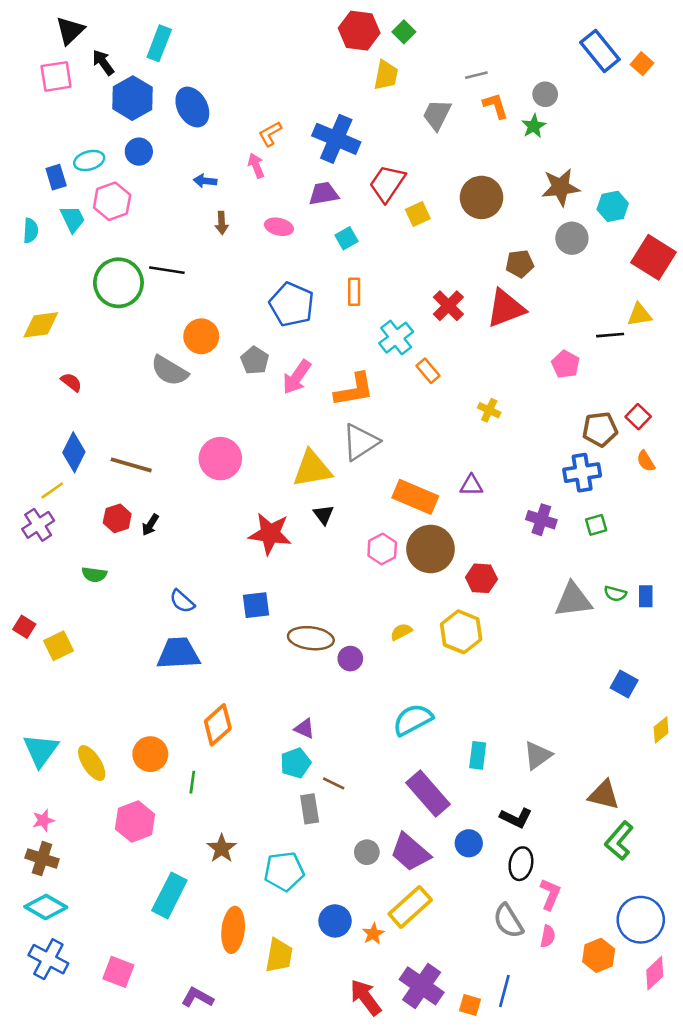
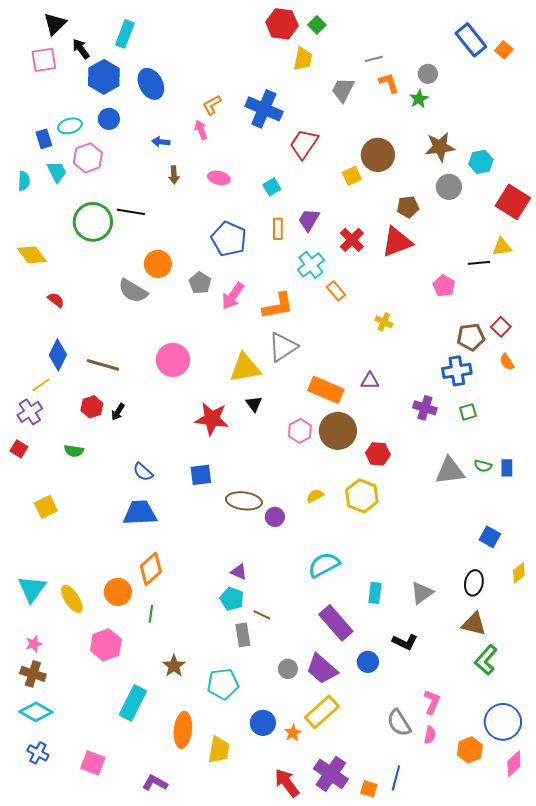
purple trapezoid: (324, 194) -> (309, 220), moved, turned -50
yellow square: (418, 214) -> (352, 176), moved
yellow diamond: (41, 325) -> (32, 255), turned 60
red square: (24, 627) -> (19, 449), moved
orange diamond: (218, 725) -> (151, 569), moved
cyan pentagon: (296, 763) -> (232, 599), turned -30
black ellipse: (521, 864) -> (474, 583), moved
blue cross: (48, 959) -> (38, 753), size x0.7

